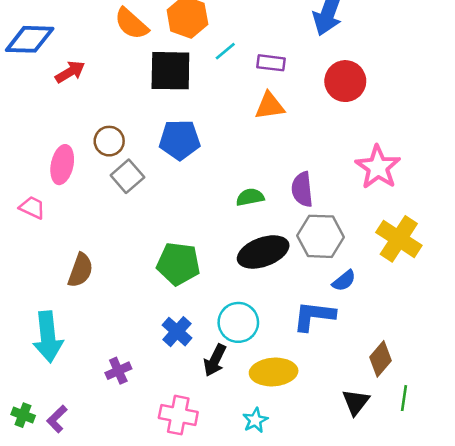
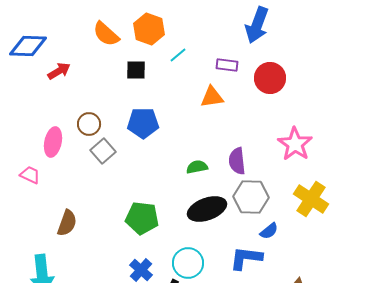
purple rectangle: (271, 63) -> (227, 65), moved
black square: (170, 71) -> (136, 70), size x0.6

